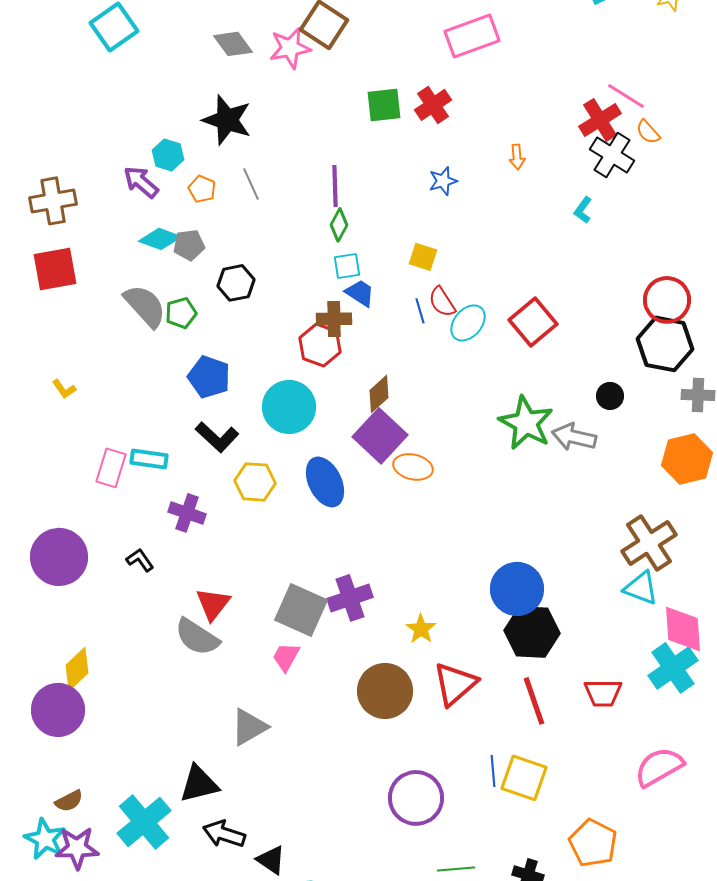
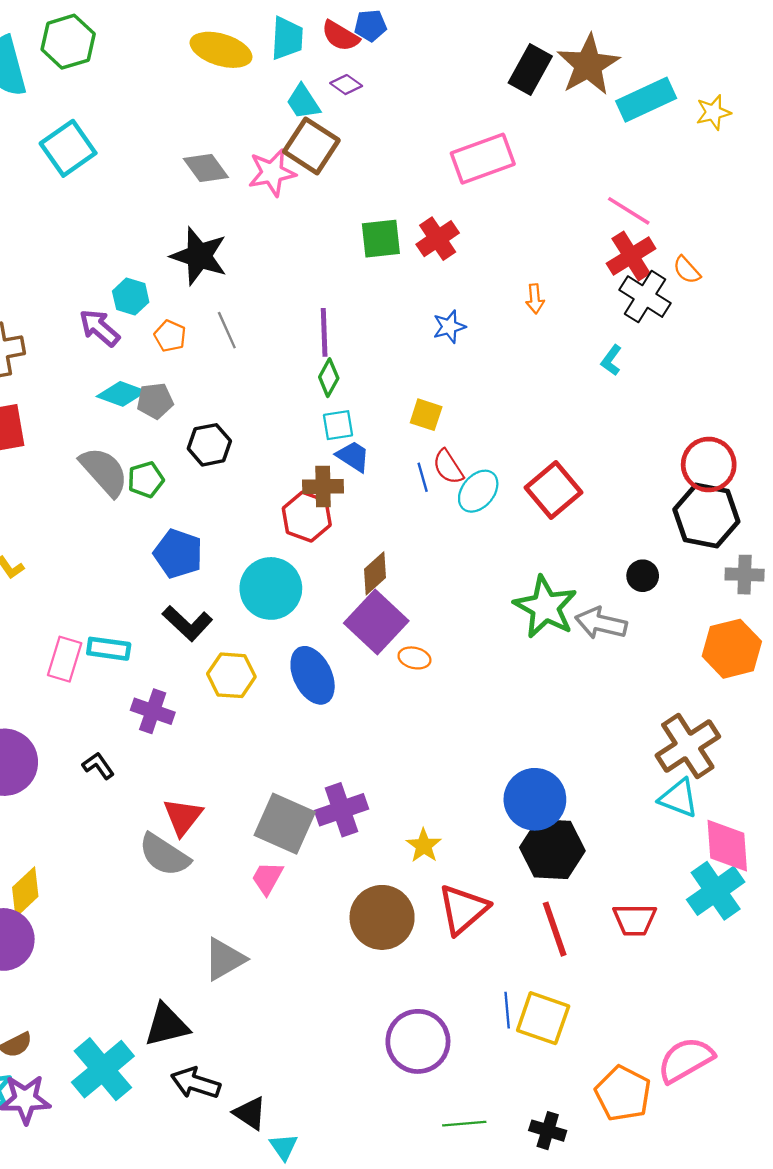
pink line: (626, 96) -> (629, 211), moved
orange ellipse: (413, 467) -> (414, 658), size x0.7
pink semicircle: (659, 767) -> (686, 1060), moved

